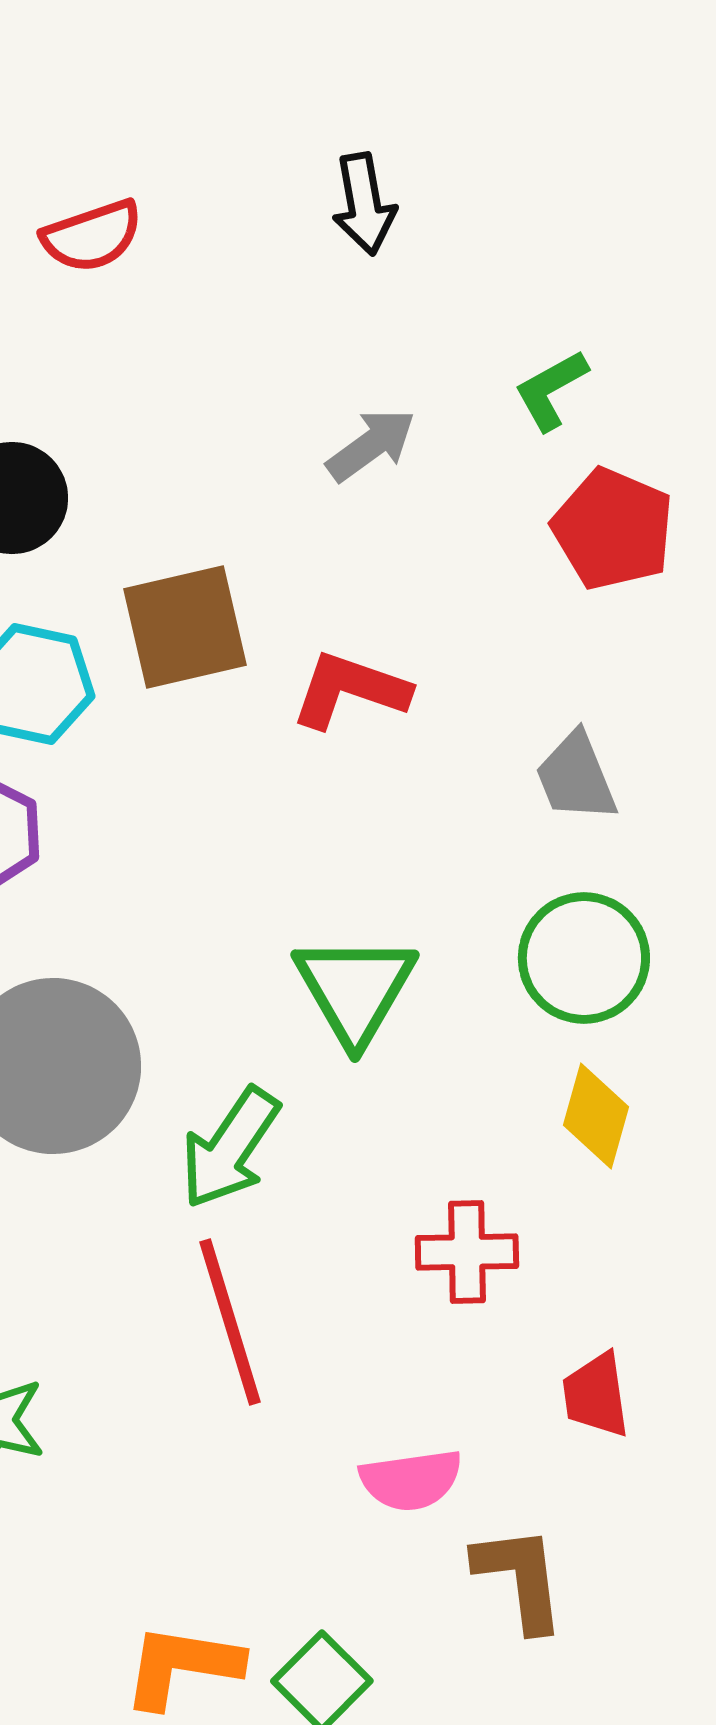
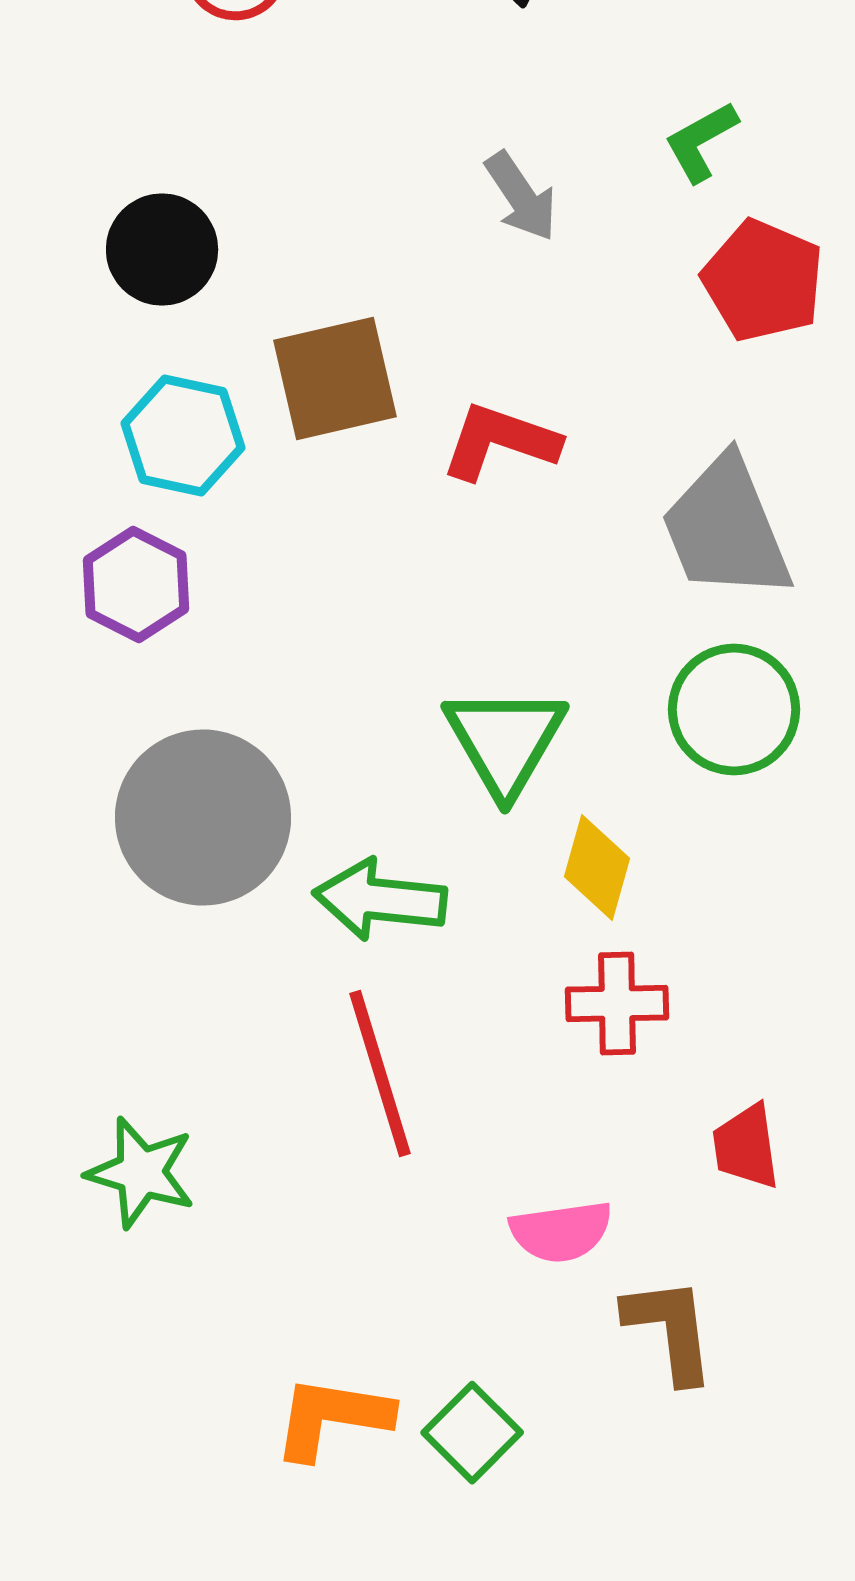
gray arrow: (371, 445) -> (521, 196), turned 92
gray trapezoid: (576, 777) -> (726, 528), size x1.6
yellow diamond: (596, 1116) -> (597, 868), moved
green arrow: (230, 1148) -> (380, 900), turned 62

